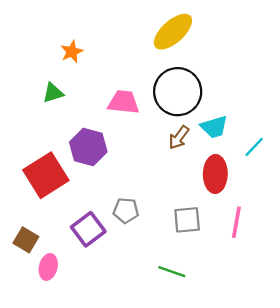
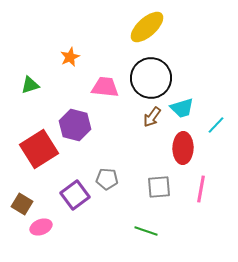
orange star: (72, 52) -> (70, 57), moved
green triangle: (53, 93) -> (30, 85), moved
pink ellipse: (48, 267) -> (41, 227), turned 55

